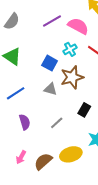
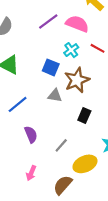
black rectangle: (84, 110) -> (84, 115), moved
gray line: (57, 123) -> (61, 145), moved
brown semicircle: (43, 161) -> (63, 185), moved

